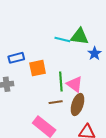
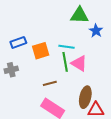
cyan line: (62, 39) -> (67, 47), moved
brown line: (56, 102) -> (50, 83), moved
brown ellipse: (77, 104) -> (85, 97), moved

